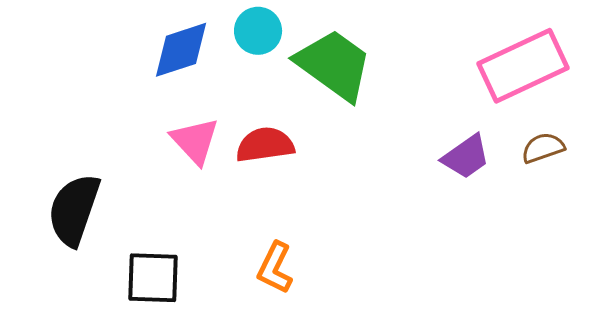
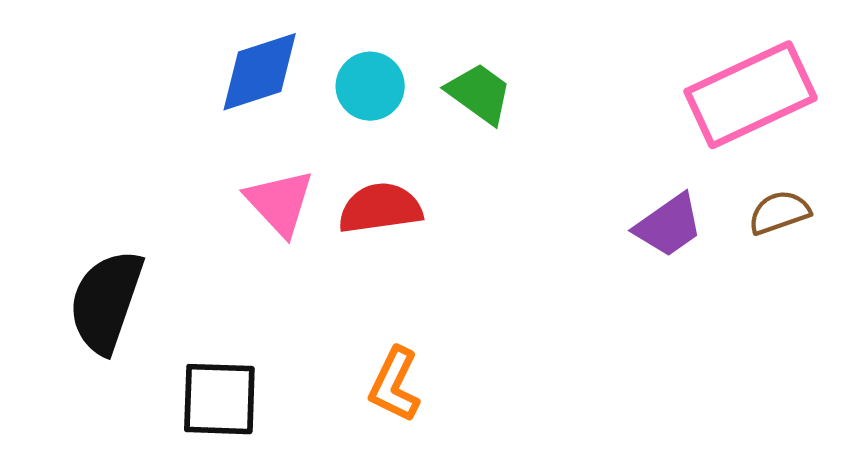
cyan circle: (258, 31) -> (370, 86), moved
green trapezoid: (334, 65) -> (479, 93), size x0.6

